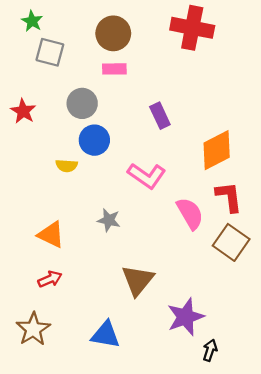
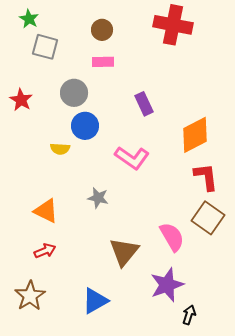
brown circle: (113, 33) -> (102, 30), size x0.7
pink semicircle: (190, 213) -> (172, 237), moved
blue triangle: (105, 335) -> (95, 301), turned -40

